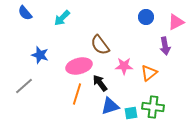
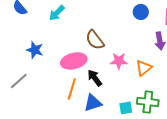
blue triangle: (110, 106) -> (93, 103), moved

